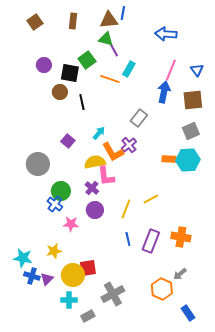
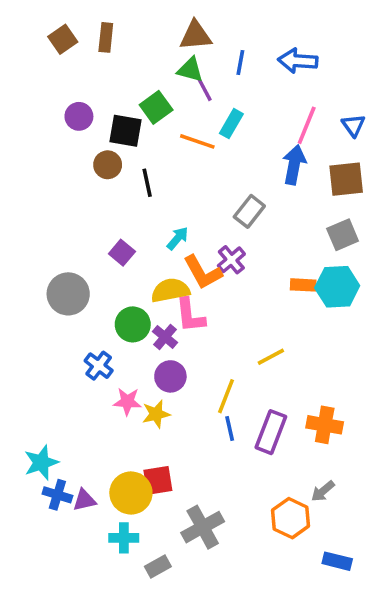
blue line: (123, 13) -> (240, 63), moved
brown rectangle: (73, 21) -> (106, 37), moved
green circle: (61, 191) -> (133, 324), moved
yellow line: (126, 209) -> (226, 396), moved
yellow star: (54, 251) -> (156, 414), moved
cyan star: (23, 258) -> (41, 463), turned -30
purple triangle: (47, 279) -> (84, 500), turned 32
blue rectangle: (188, 313) -> (337, 561), turned -42

